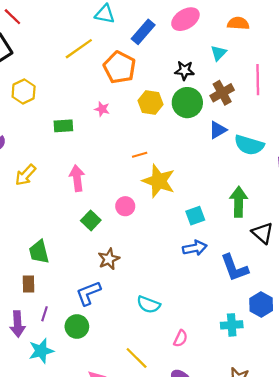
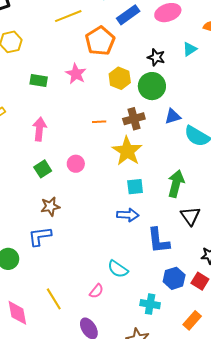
brown cross: (222, 93) -> (134, 119), moved
pink star: (102, 109) -> (76, 74), size x1.5
yellow star: (159, 181) -> (127, 151), moved
blue L-shape: (88, 293) -> (40, 236), moved
cyan semicircle: (149, 304) -> (118, 269), moved
cyan cross: (232, 325) -> (150, 304), moved

